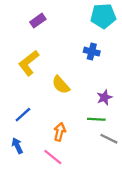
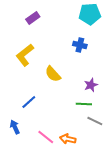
blue line: (23, 115) -> (29, 102), moved
orange arrow: (60, 132) -> (68, 139), moved, turned -91

